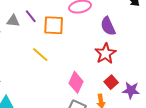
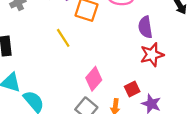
red star: (105, 53) -> (152, 55), moved

